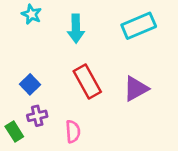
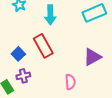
red rectangle: (87, 82) -> (43, 46), moved
pink semicircle: (73, 132) -> (70, 82), moved

